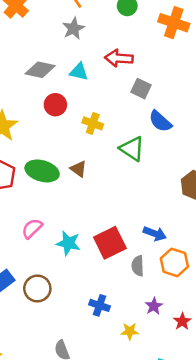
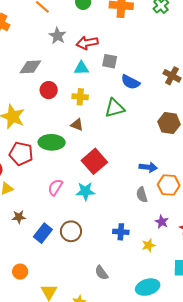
gray star: (73, 28) -> (58, 36), moved
cyan triangle: (79, 72) -> (81, 68), moved
green triangle: (132, 149) -> (115, 108), turned -35
brown triangle: (79, 169) -> (77, 125), moved
red square: (110, 243) -> (94, 161), moved

